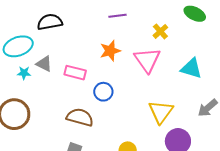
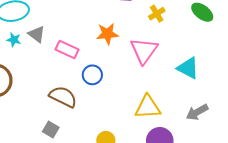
yellow cross: (160, 31) -> (157, 14), moved
yellow triangle: (161, 112) -> (148, 107), turned 40

